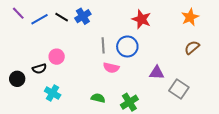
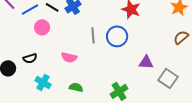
pink circle: (57, 57) -> (42, 27), moved
pink semicircle: (111, 68) -> (69, 57), moved
green semicircle: (98, 98) -> (76, 87), moved

